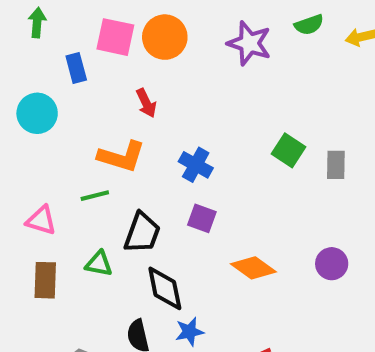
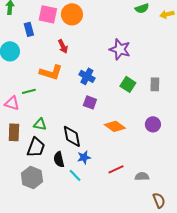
purple star: (249, 43) -> (120, 49), moved
green square: (288, 150) -> (128, 84), moved
gray rectangle: (336, 165) -> (155, 84), moved
green line: (95, 196) -> (29, 91), moved
black trapezoid: (142, 233) -> (36, 147), moved

